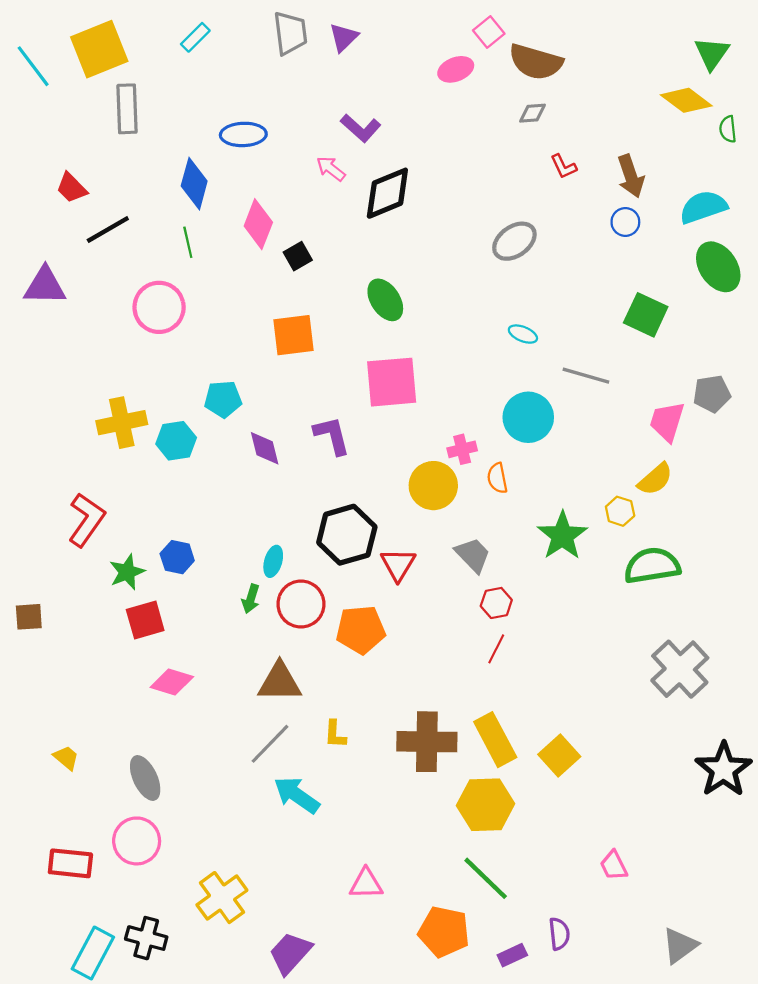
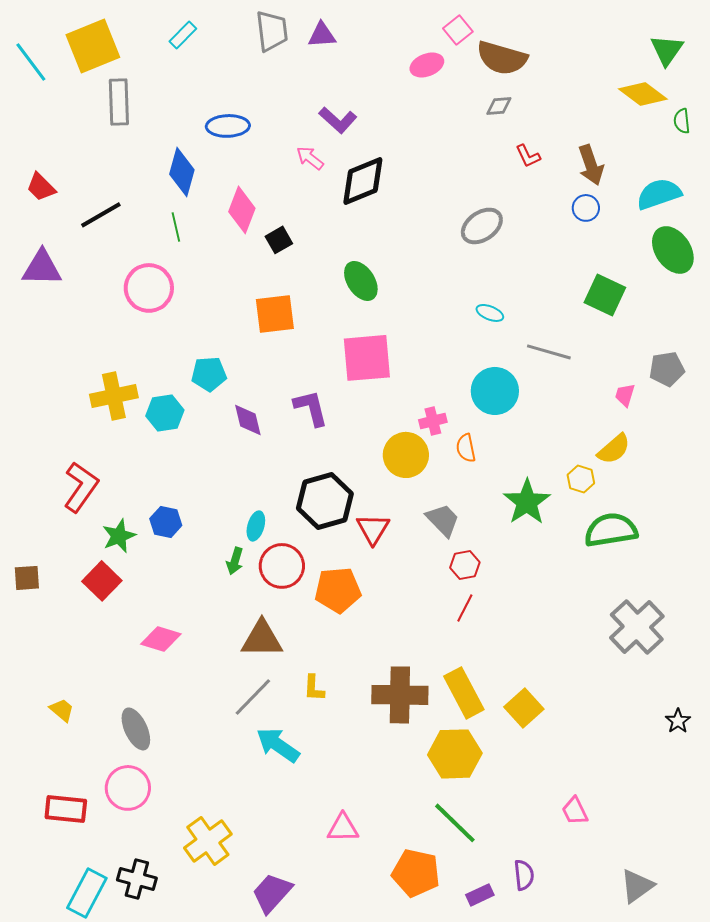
purple triangle: (344, 37) -> (322, 35), turned 40
red trapezoid: (72, 188) -> (41, 187), moved
pink trapezoid: (667, 422) -> (625, 395), size x0.6
red square: (145, 620) -> (102, 581), moved, turned -30
black star: (724, 769) -> (678, 721), size x0.5

